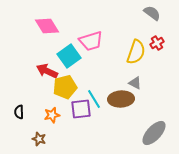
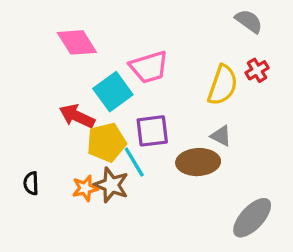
cyan line: (94, 99) -> (134, 162), moved
purple square: (81, 109) -> (152, 131), moved
brown star: (39, 139) -> (111, 185), moved, size x1.5

